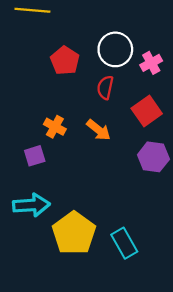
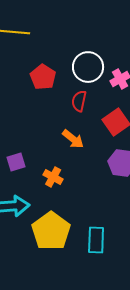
orange cross: (55, 127) -> (53, 177), moved
cyan rectangle: (124, 243) -> (96, 240), turned 32

